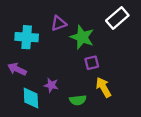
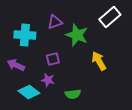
purple square: (92, 63) -> (53, 59), moved
yellow arrow: (103, 87) -> (99, 61), moved
cyan diamond: (31, 98) -> (29, 92), turned -50

